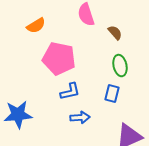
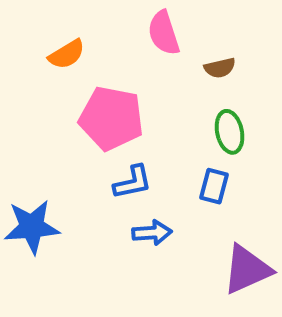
brown semicircle: (115, 33) -> (220, 68), turned 119

